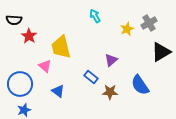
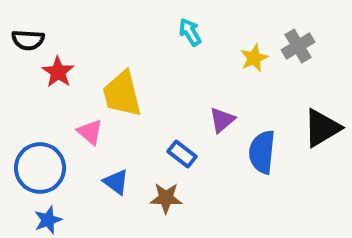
black triangle: (161, 52) -> (322, 128), moved
blue semicircle: (140, 85) -> (262, 152), moved, turned 40
brown star: (110, 92) -> (166, 198), moved

